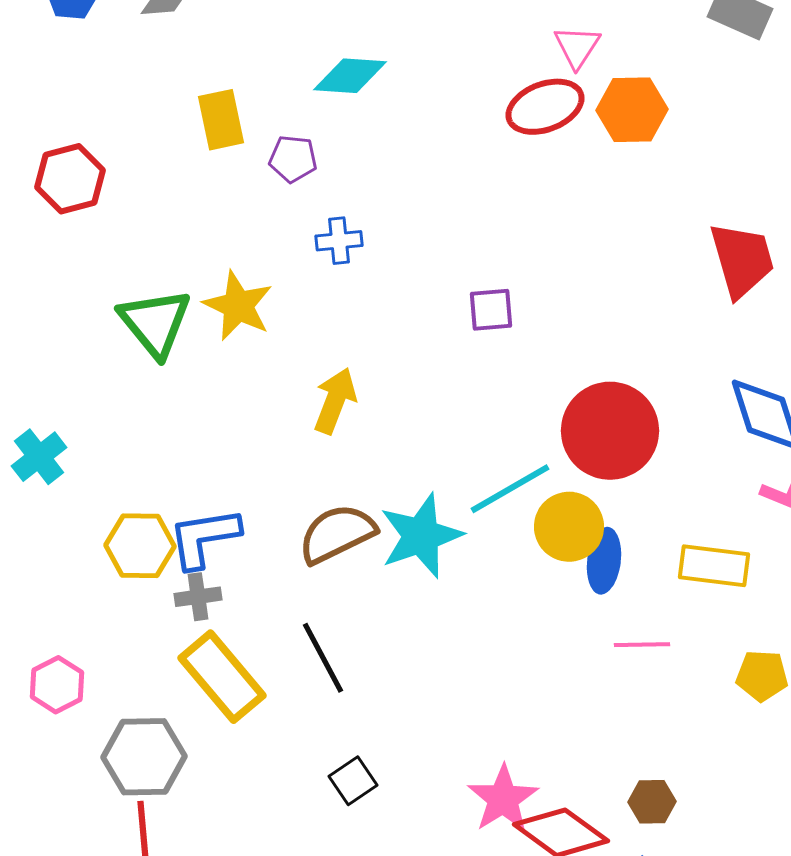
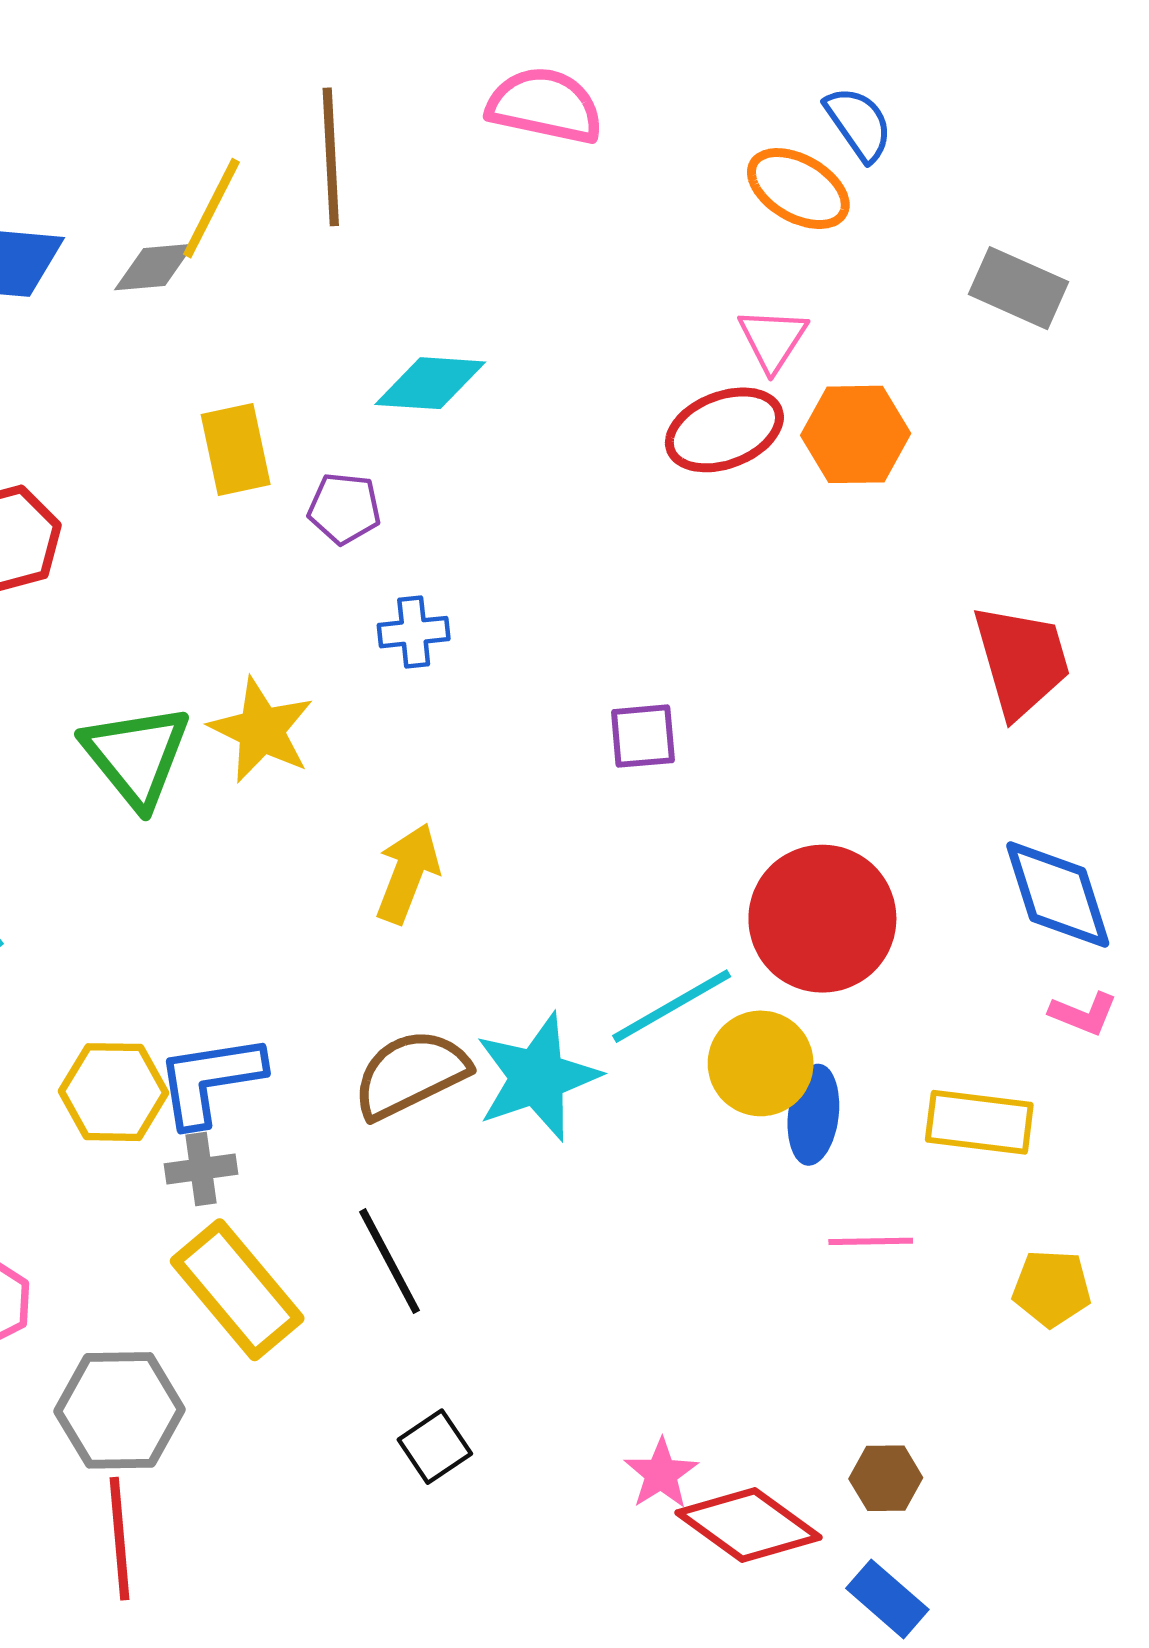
pink star: (503, 799) -> (661, 1474), size x0.7

